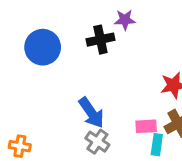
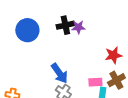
purple star: (125, 20) -> (78, 27), moved

